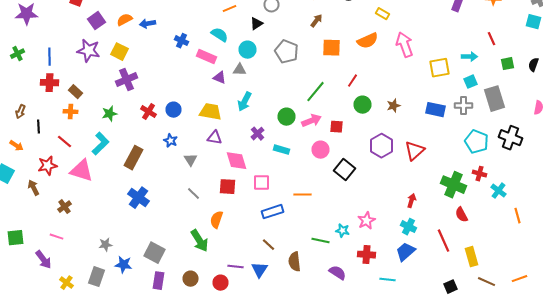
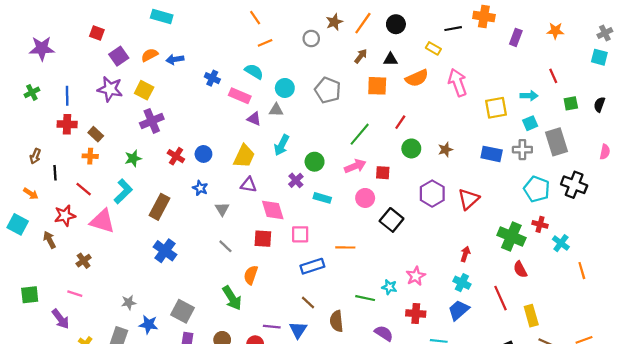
black triangle: (256, 24) -> (390, 59), moved, turned 32
yellow trapezoid: (210, 112) -> (244, 156), turned 105
green circle: (286, 117) -> (315, 162), moved

